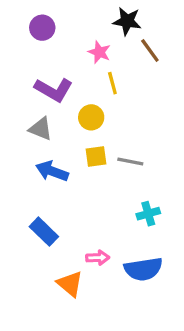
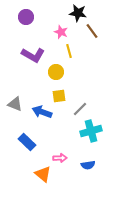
gray triangle: (41, 129) -> (15, 104), moved
gray line: (130, 161) -> (80, 109), moved, turned -56
blue arrow: (52, 171) -> (42, 112), moved
cyan cross: (148, 214) -> (91, 131), size x1.5
blue semicircle: (143, 269) -> (88, 165), size x0.6

